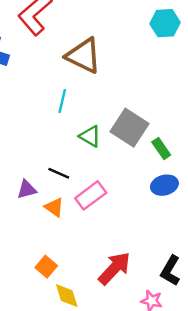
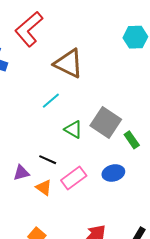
cyan line: (62, 101) -> (51, 101), turned 36
blue ellipse: (164, 185) -> (113, 173), moved

